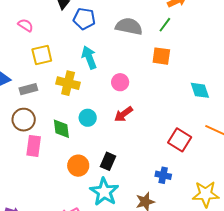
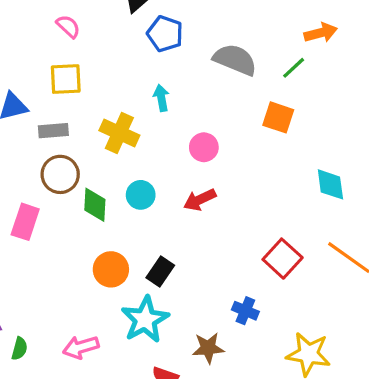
yellow square: (42, 55) -> (66, 79), moved
cyan arrow: (89, 57) -> (161, 98), size x0.7
brown circle: (24, 120) -> (60, 174), moved
pink rectangle: (34, 146) -> (25, 222), moved

